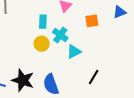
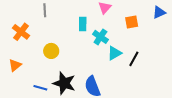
yellow circle: (42, 44) -> (51, 51), moved
black line: (94, 77) -> (134, 59), moved

